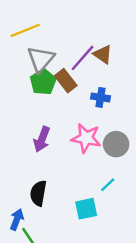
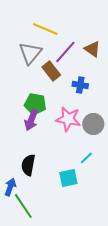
yellow line: (25, 30) -> (45, 29), moved, turned 45
brown triangle: (103, 54) -> (92, 49), moved
green pentagon: (43, 82) -> (35, 104), moved, turned -30

